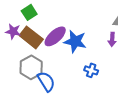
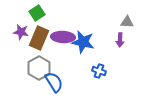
purple ellipse: (55, 36) -> (63, 37), turned 45
brown rectangle: (31, 37) -> (39, 38), turned 75

